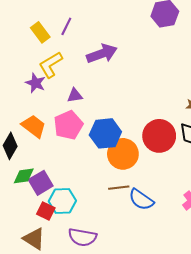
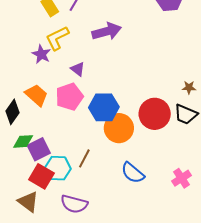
purple triangle: (75, 95) -> (78, 69), turned 42
brown line: (119, 188) -> (84, 158), moved, turned -60
red square: (46, 211) -> (41, 176), size x1.4

